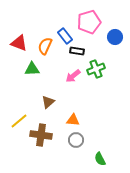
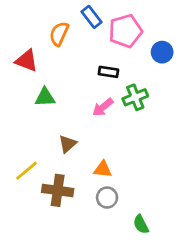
blue rectangle: (65, 36) -> (92, 17), moved
orange semicircle: (45, 46) -> (59, 34), moved

